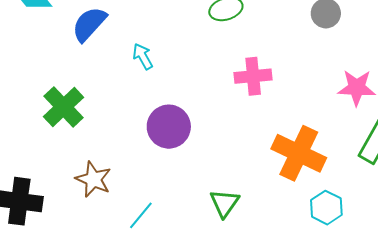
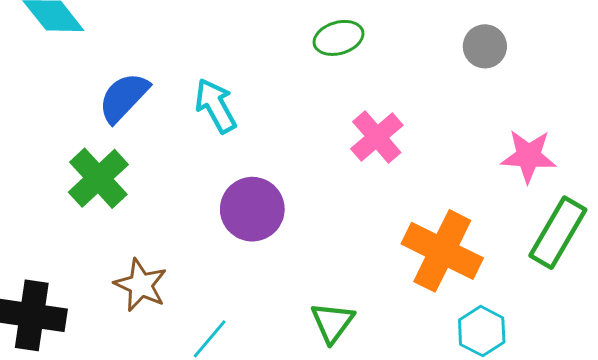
blue semicircle: (89, 24) -> (124, 97), moved
cyan arrow: (143, 56) -> (216, 106), size x1.4
pink cross: (253, 76) -> (377, 137), turned -36

